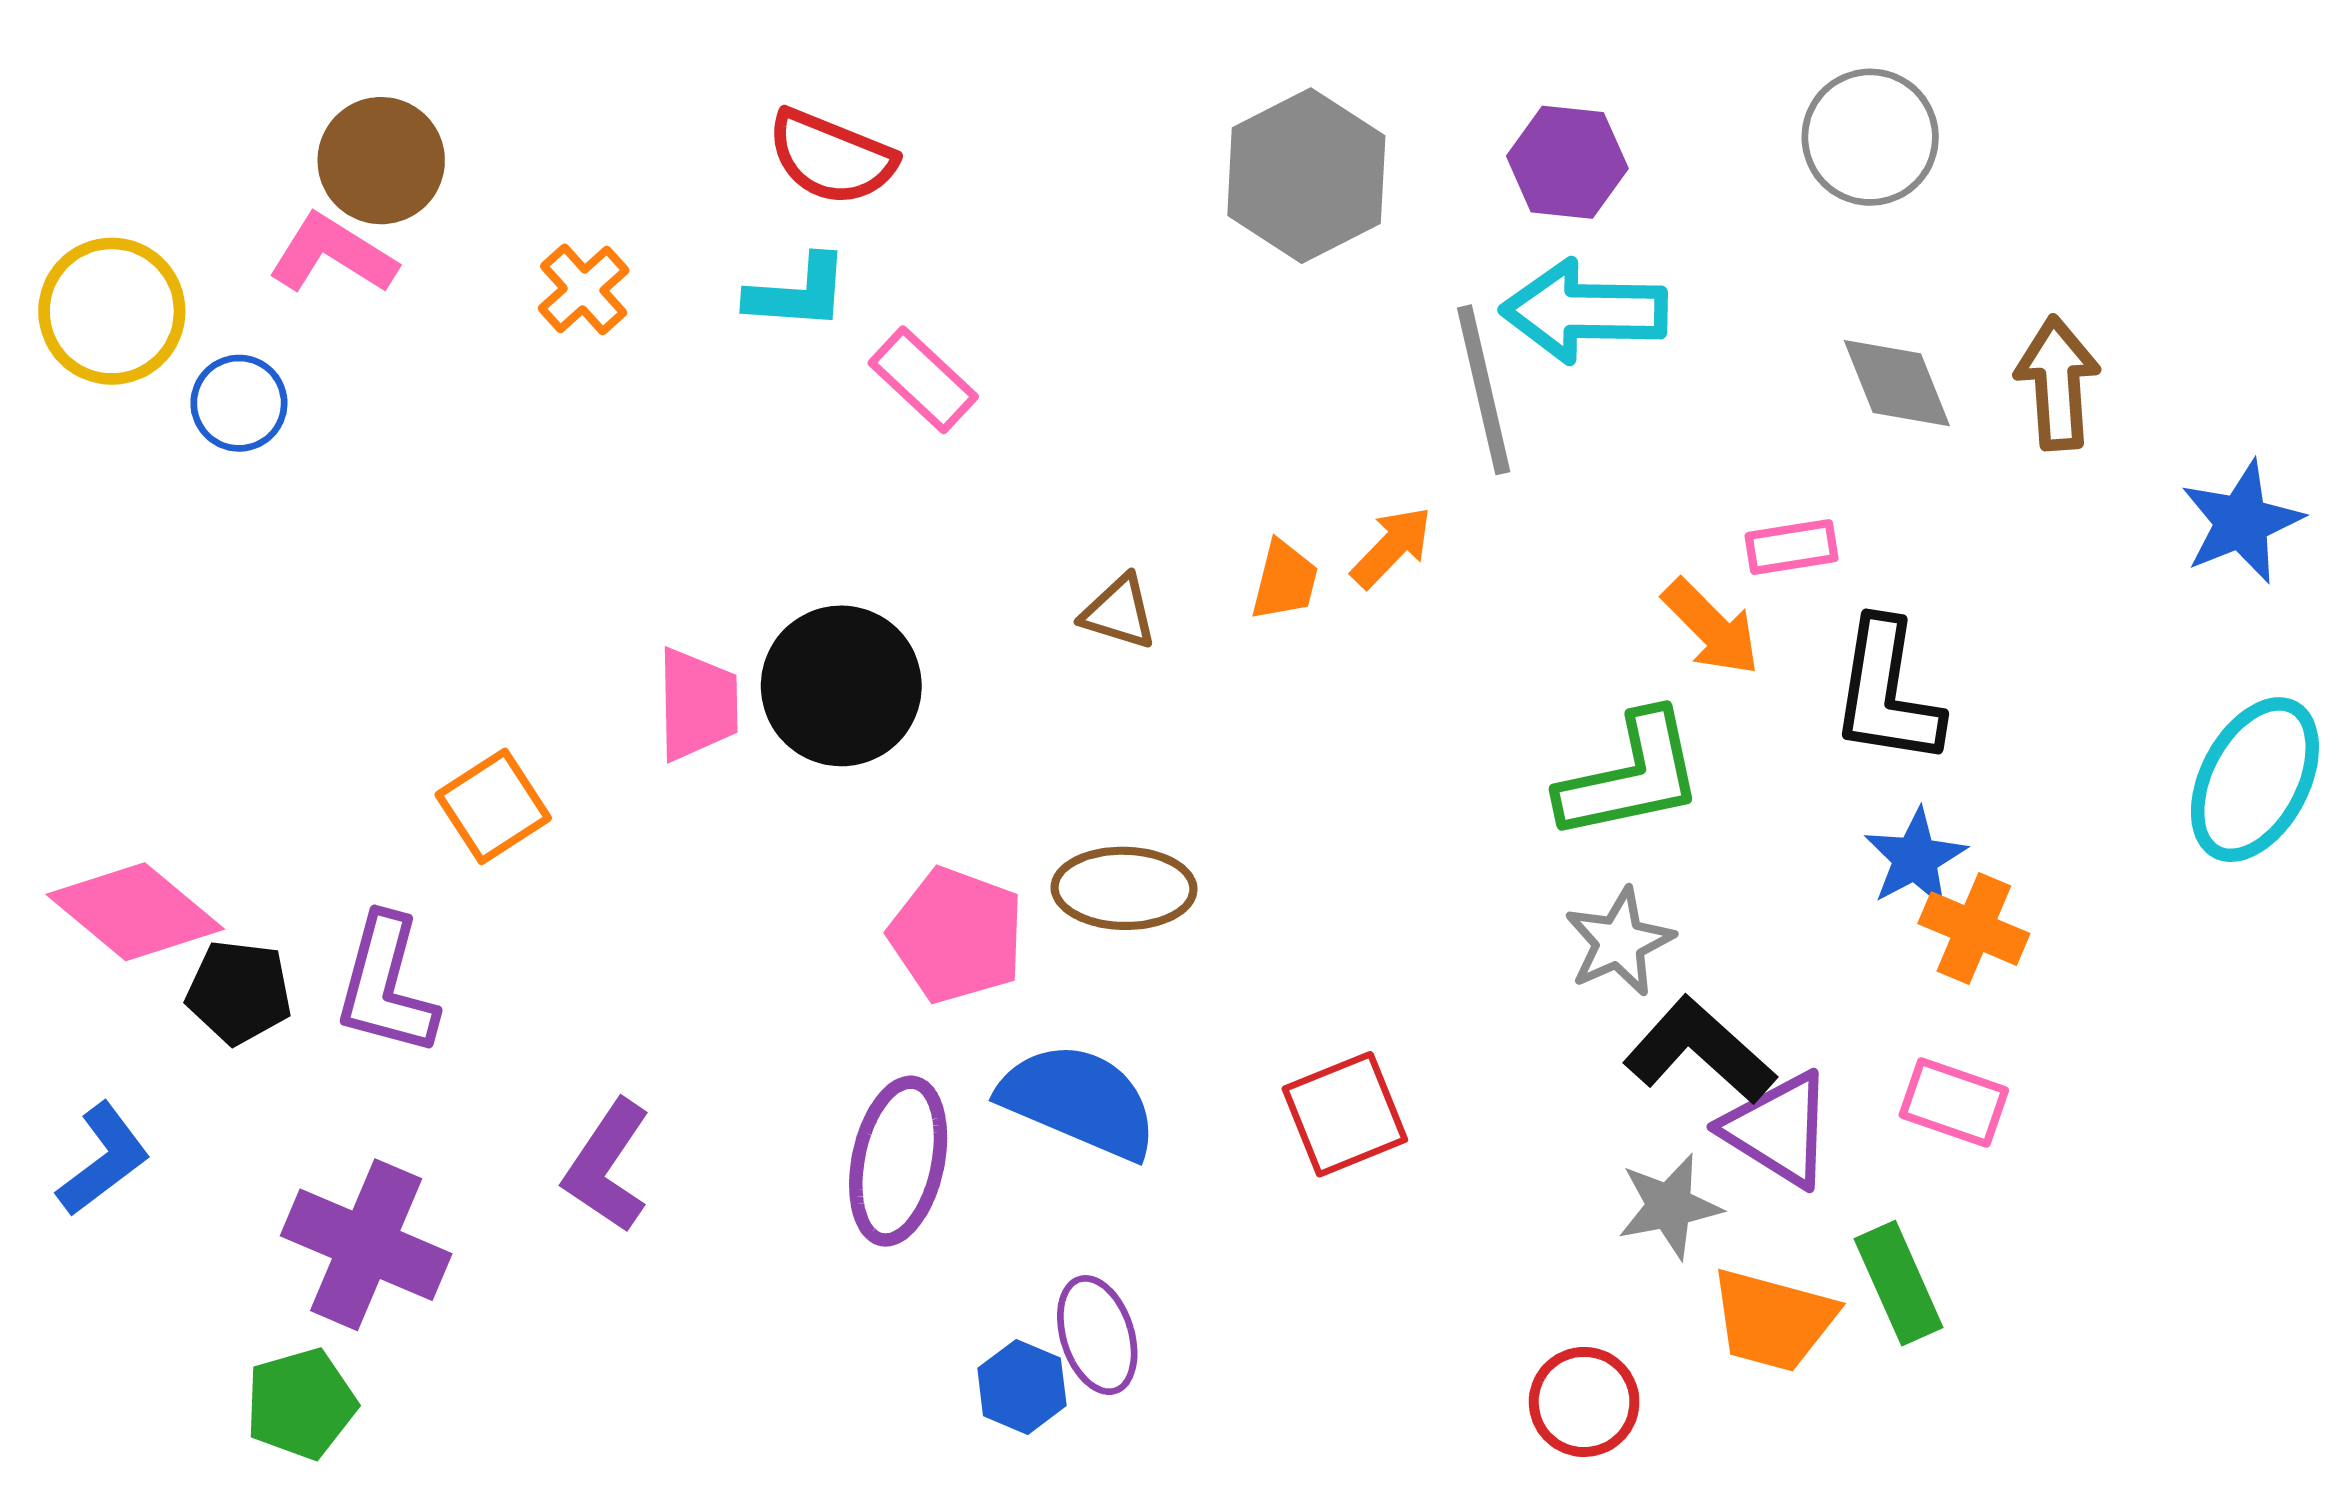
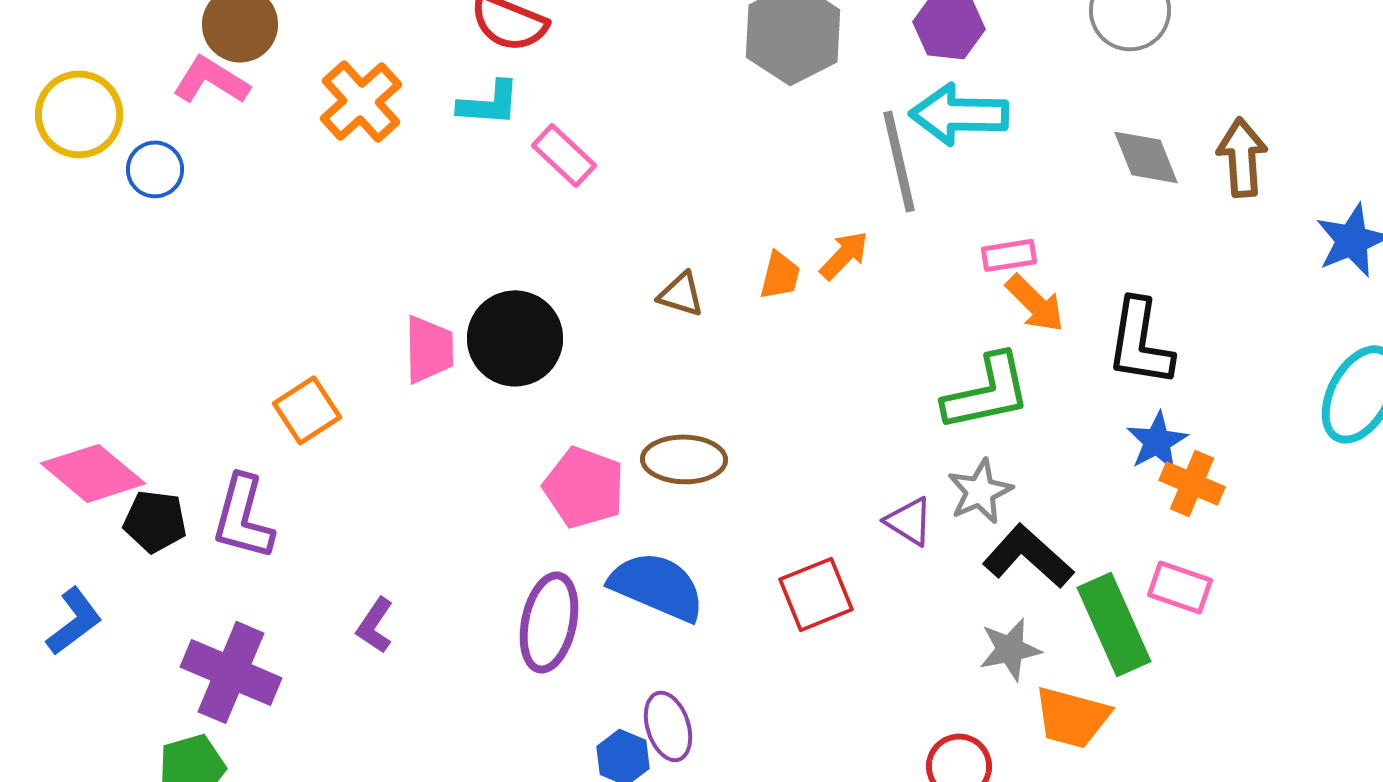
orange cross: (584, 289) -> (361, 101), size x1.5
pink rectangle: (1792, 547) -> (1009, 255), moved
purple triangle: (1778, 1129) -> (909, 521), moved, size x0.7
purple L-shape: (607, 1166) -> (375, 625), size x0.7
green rectangle: (1899, 1283) -> (1114, 624), moved, size x1.4

